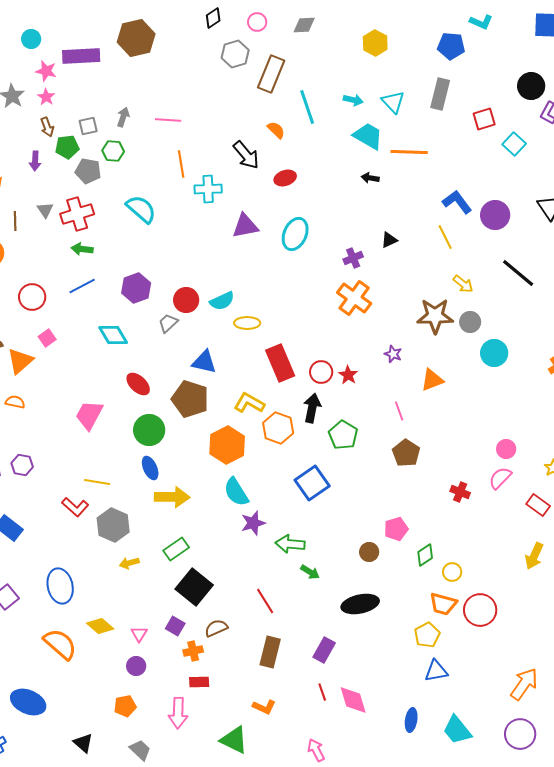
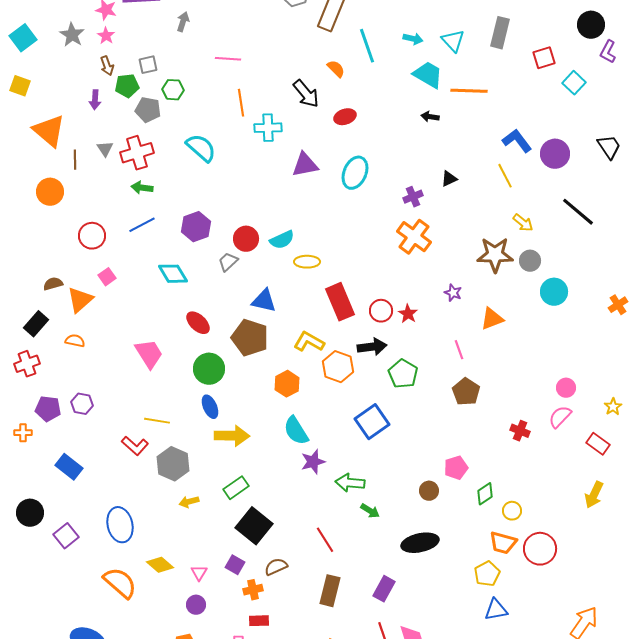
gray arrow: (123, 117) -> (183, 22), moved
black arrow: (312, 408) -> (372, 347), turned 72
pink trapezoid: (89, 415) -> (149, 354), turned 120
orange hexagon: (227, 445) -> (287, 384), size x0.7

